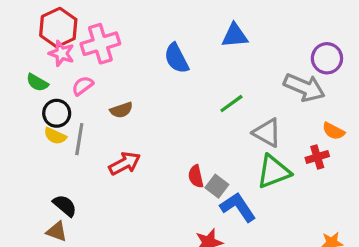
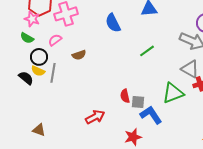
pink star: (62, 53) -> (32, 19), moved
gray triangle: (267, 133) -> (190, 69), moved
red arrow: (125, 163) -> (95, 117), moved
gray square: (217, 186) -> (138, 102), turned -32
black semicircle: (65, 206) -> (26, 78), moved

